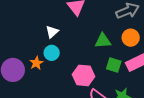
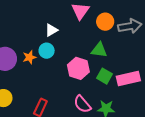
orange circle: (131, 38) -> (105, 22), moved
pink hexagon: (83, 75) -> (78, 68), moved

